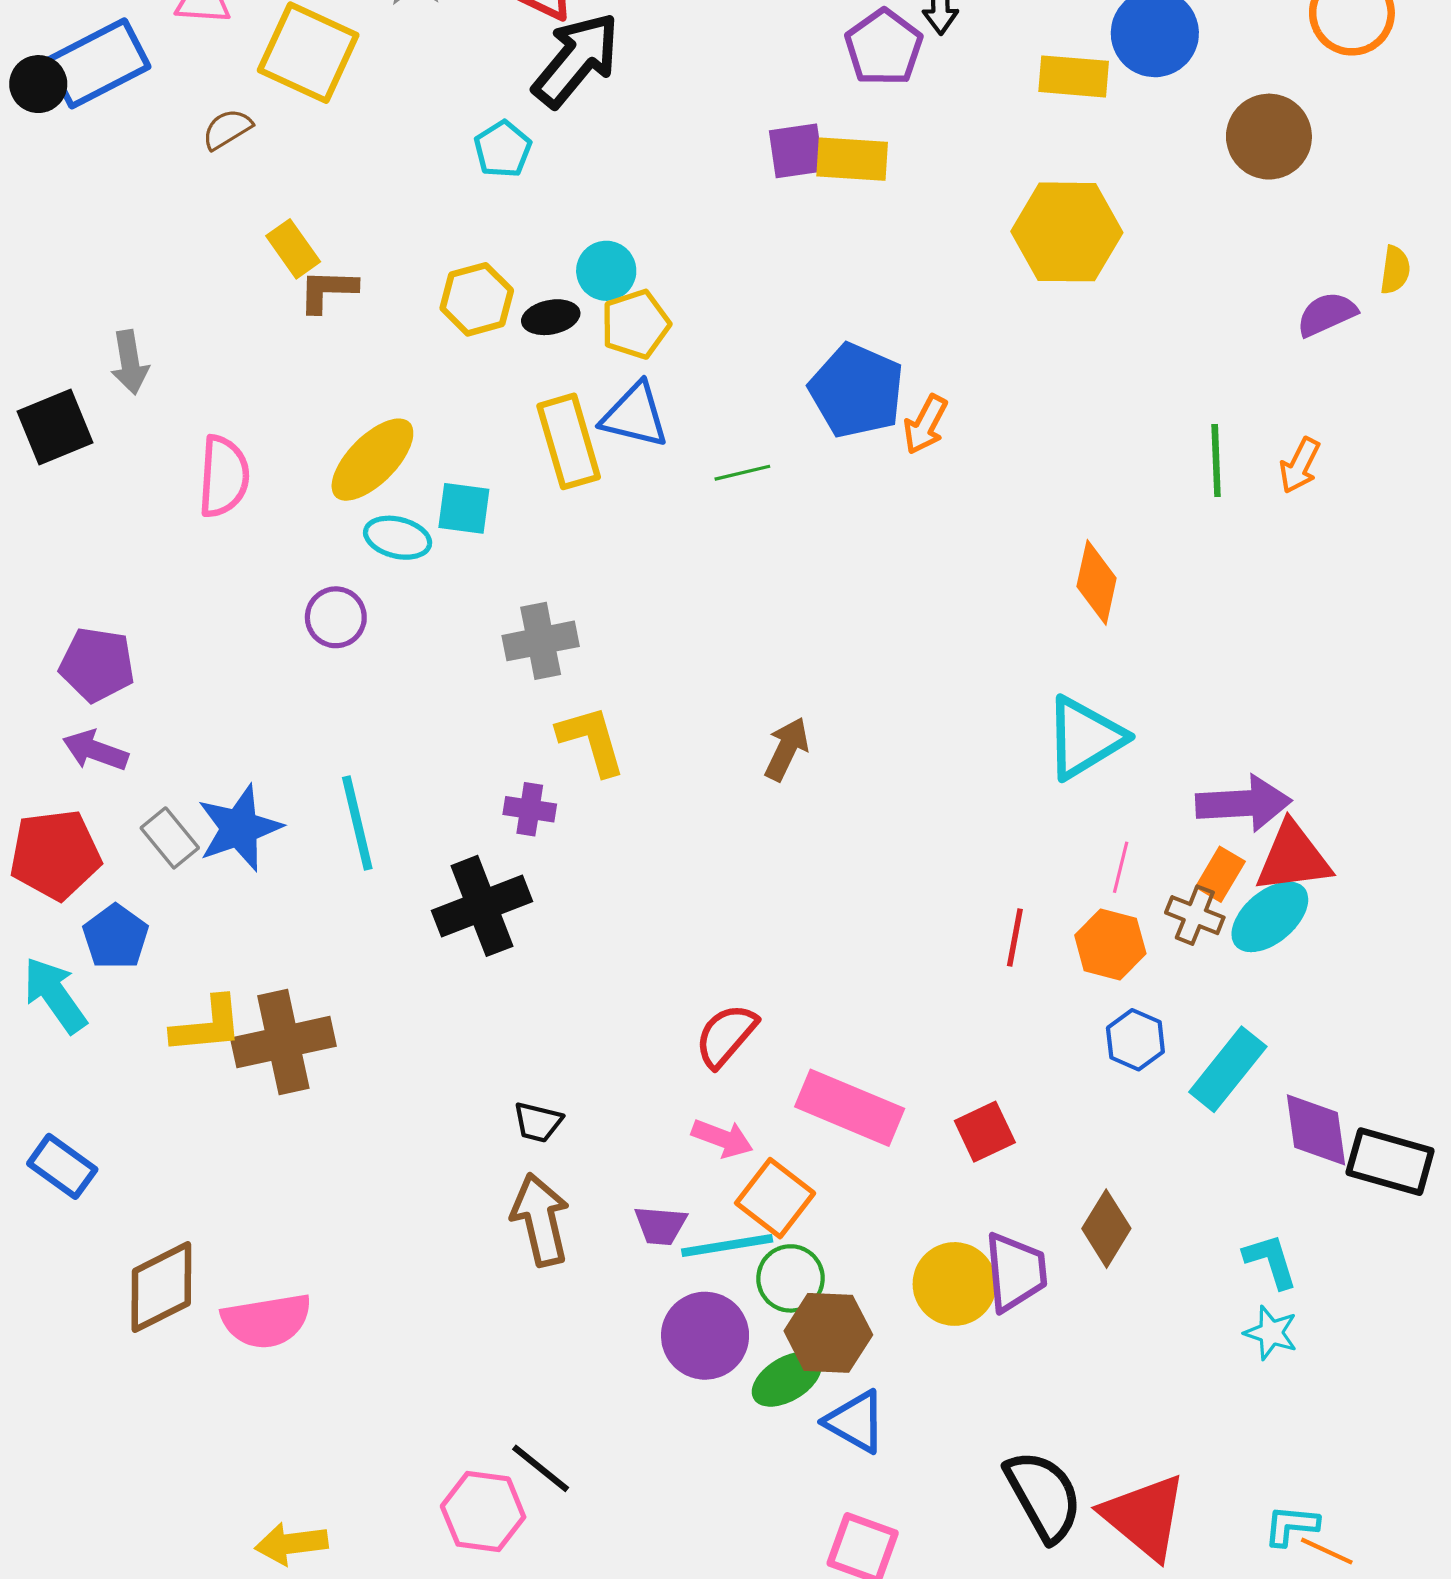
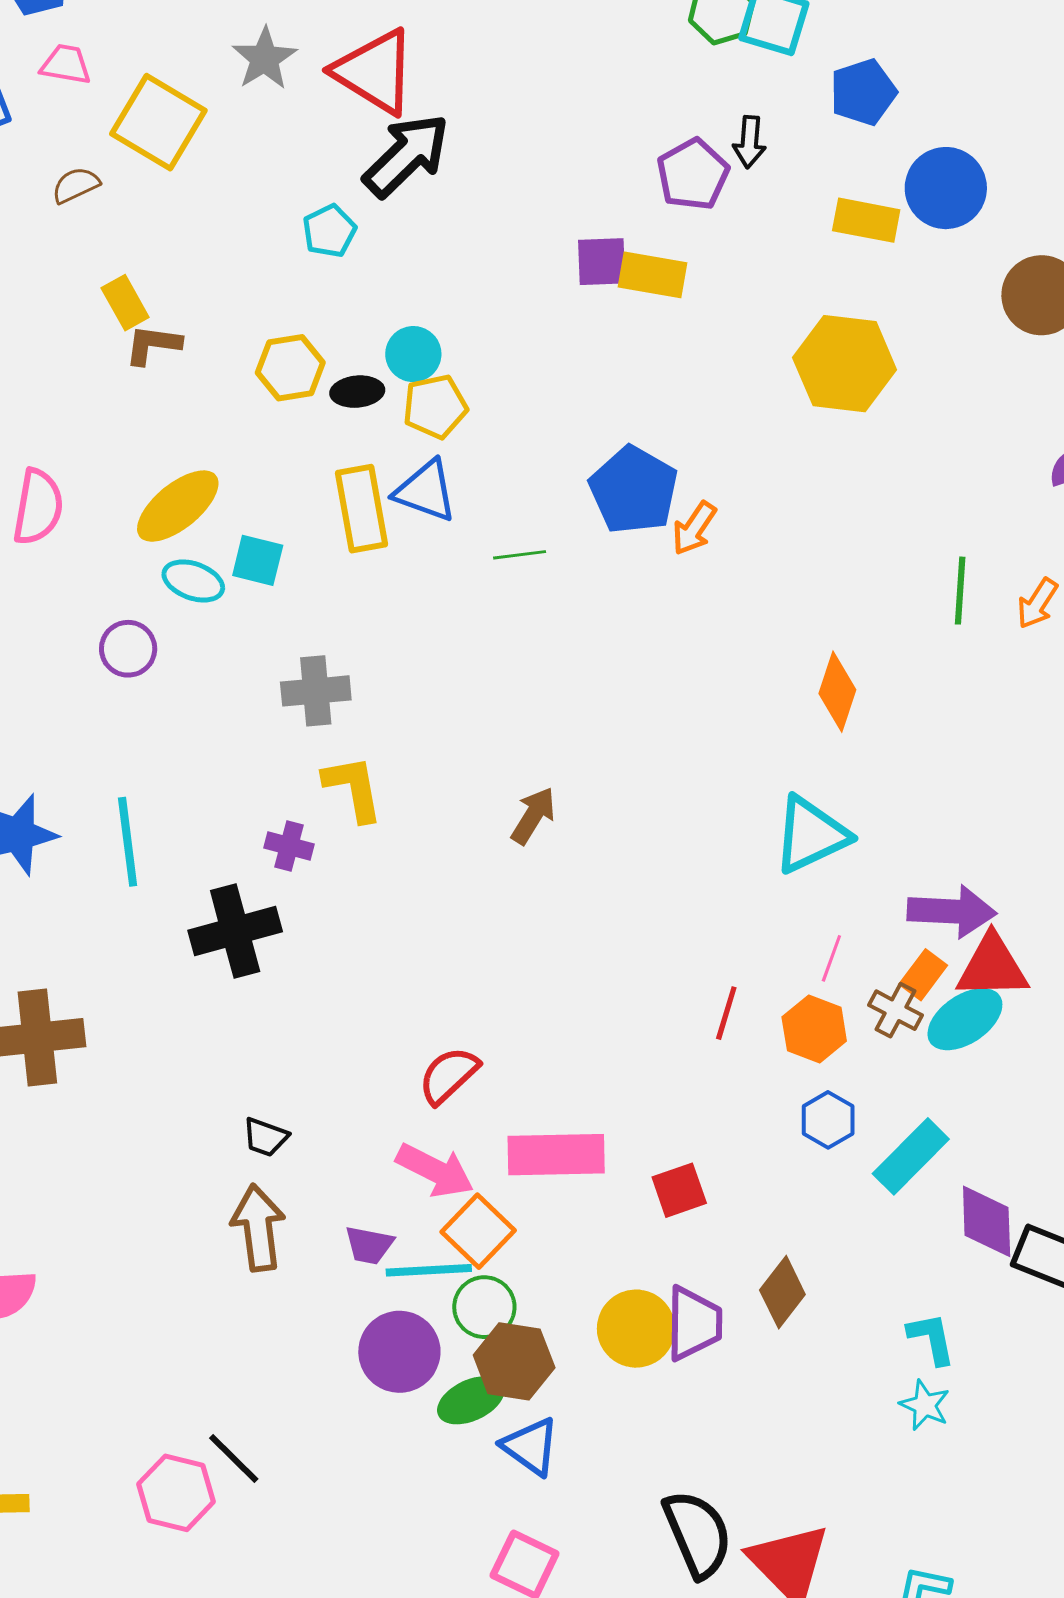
pink rectangle: (850, 1108) -> (556, 1155), turned -30
pink arrow: (722, 1138) -> (435, 1170), size x1.4

